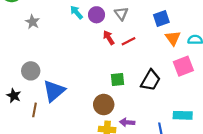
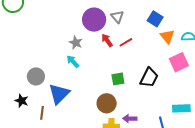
cyan arrow: (76, 12) -> (73, 61), moved
purple circle: (97, 15) -> (94, 20), size x1.5
blue square: (161, 18) -> (155, 19), turned -35
gray star: (32, 22) -> (76, 43), moved

